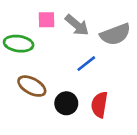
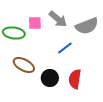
pink square: (46, 20) -> (35, 23), moved

